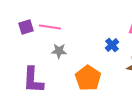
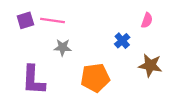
orange pentagon: (88, 78) -> (95, 78), turned 30

